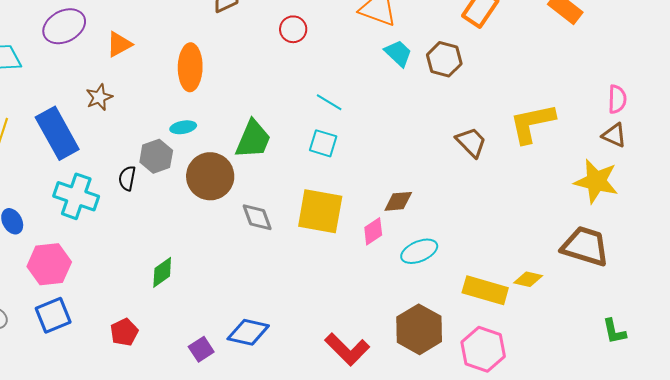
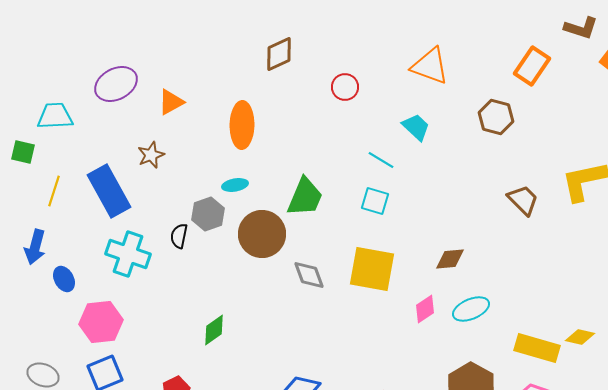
cyan trapezoid: (398, 53) -> (416, 127), moved
pink diamond: (373, 231) -> (425, 309), moved

